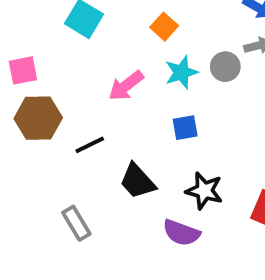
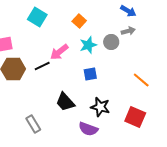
black line: (90, 145) -> (42, 66), moved

